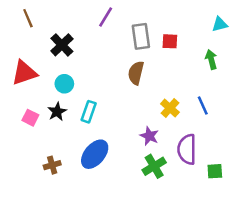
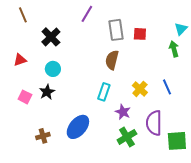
cyan triangle: (220, 24) -> (181, 29), moved, turned -32
red triangle: (24, 73) -> (20, 60), size x0.6
cyan rectangle: (89, 112) -> (104, 92), moved
green square: (215, 171) -> (177, 141), size x1.5

